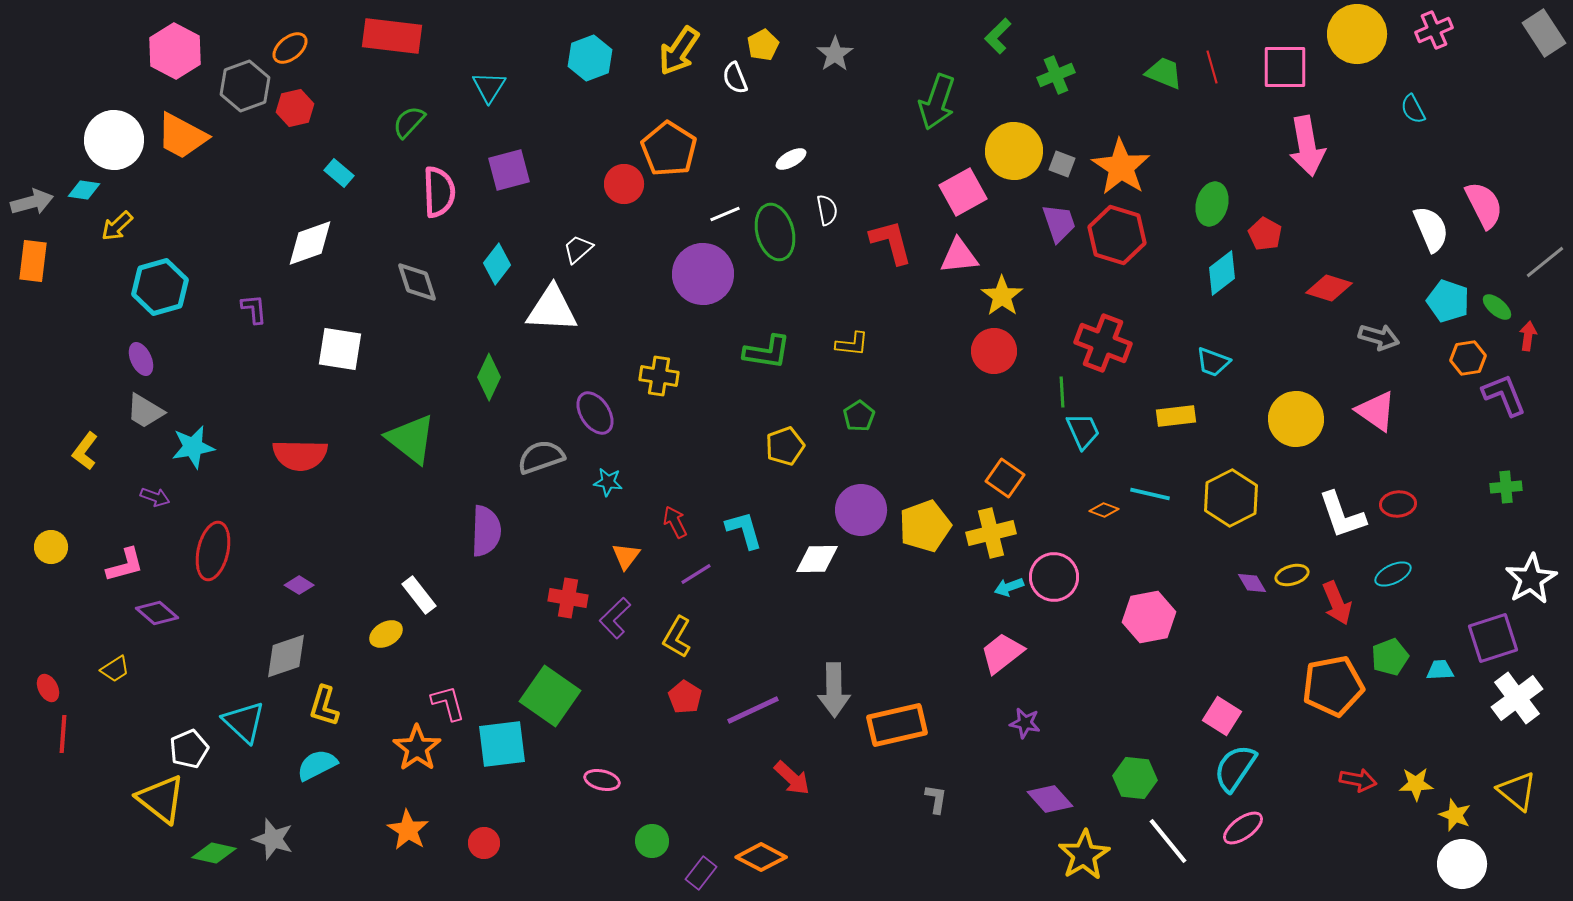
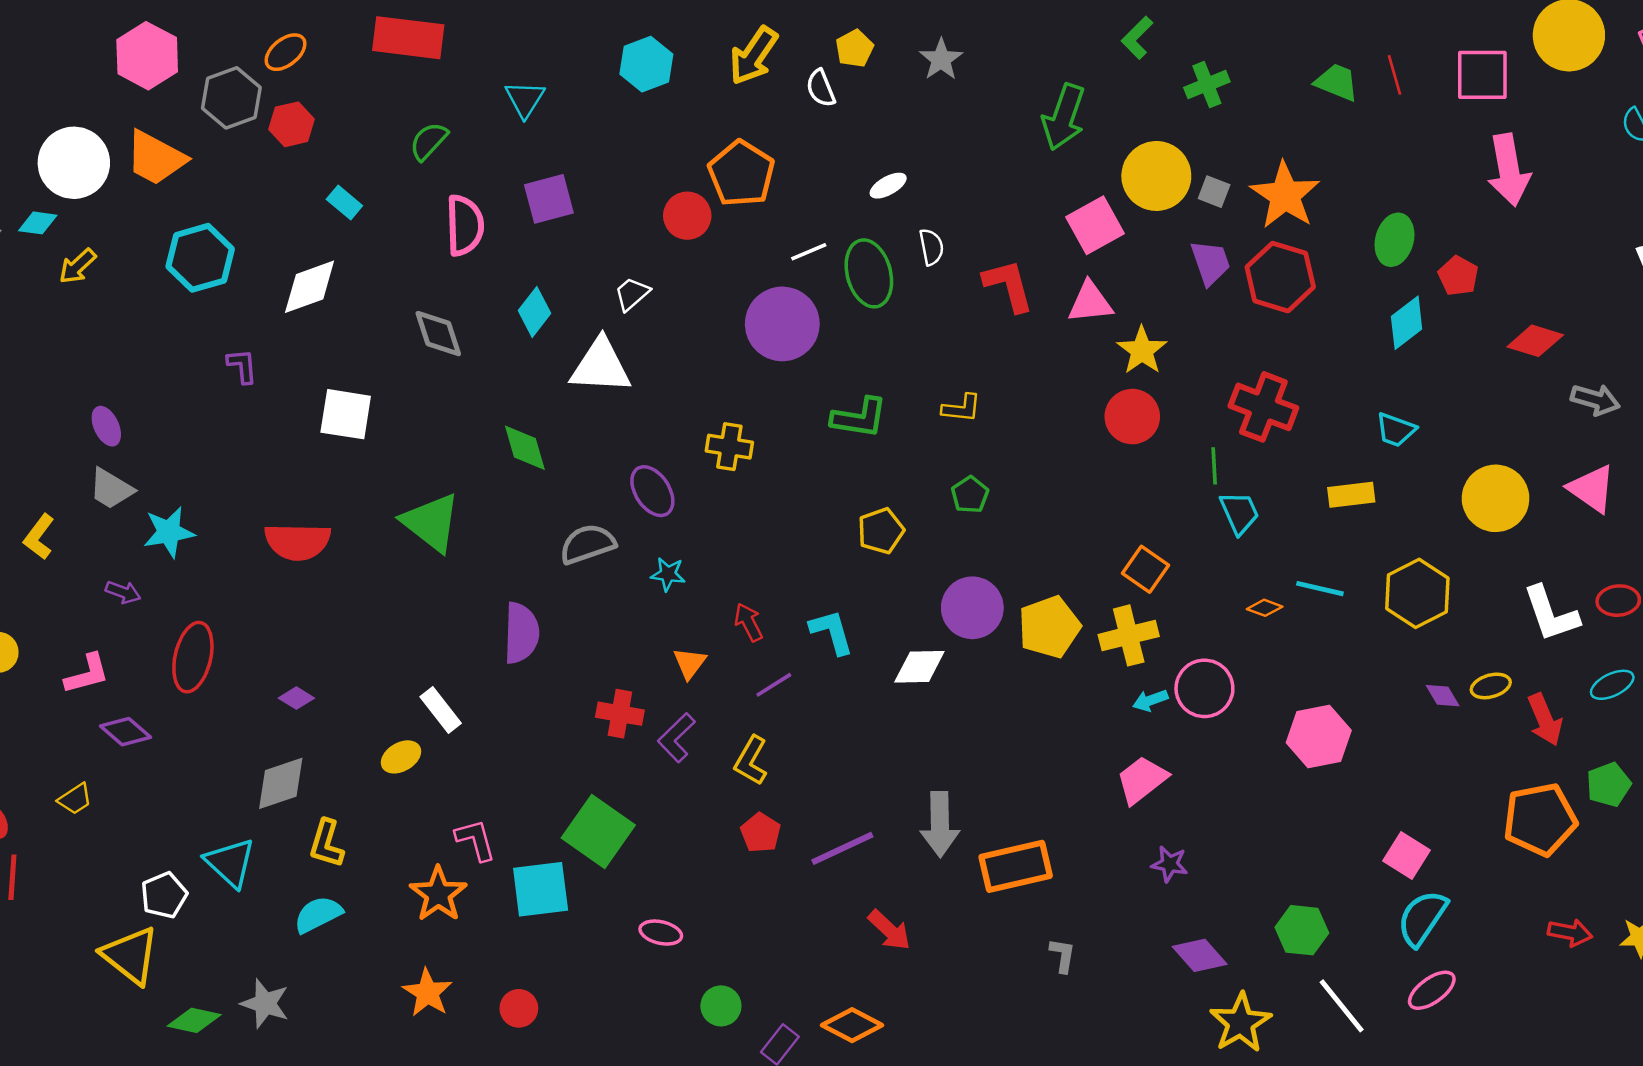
cyan hexagon: (160, 287) -> (200, 258), moved
green diamond: (489, 377) -> (525, 448), turned -42

